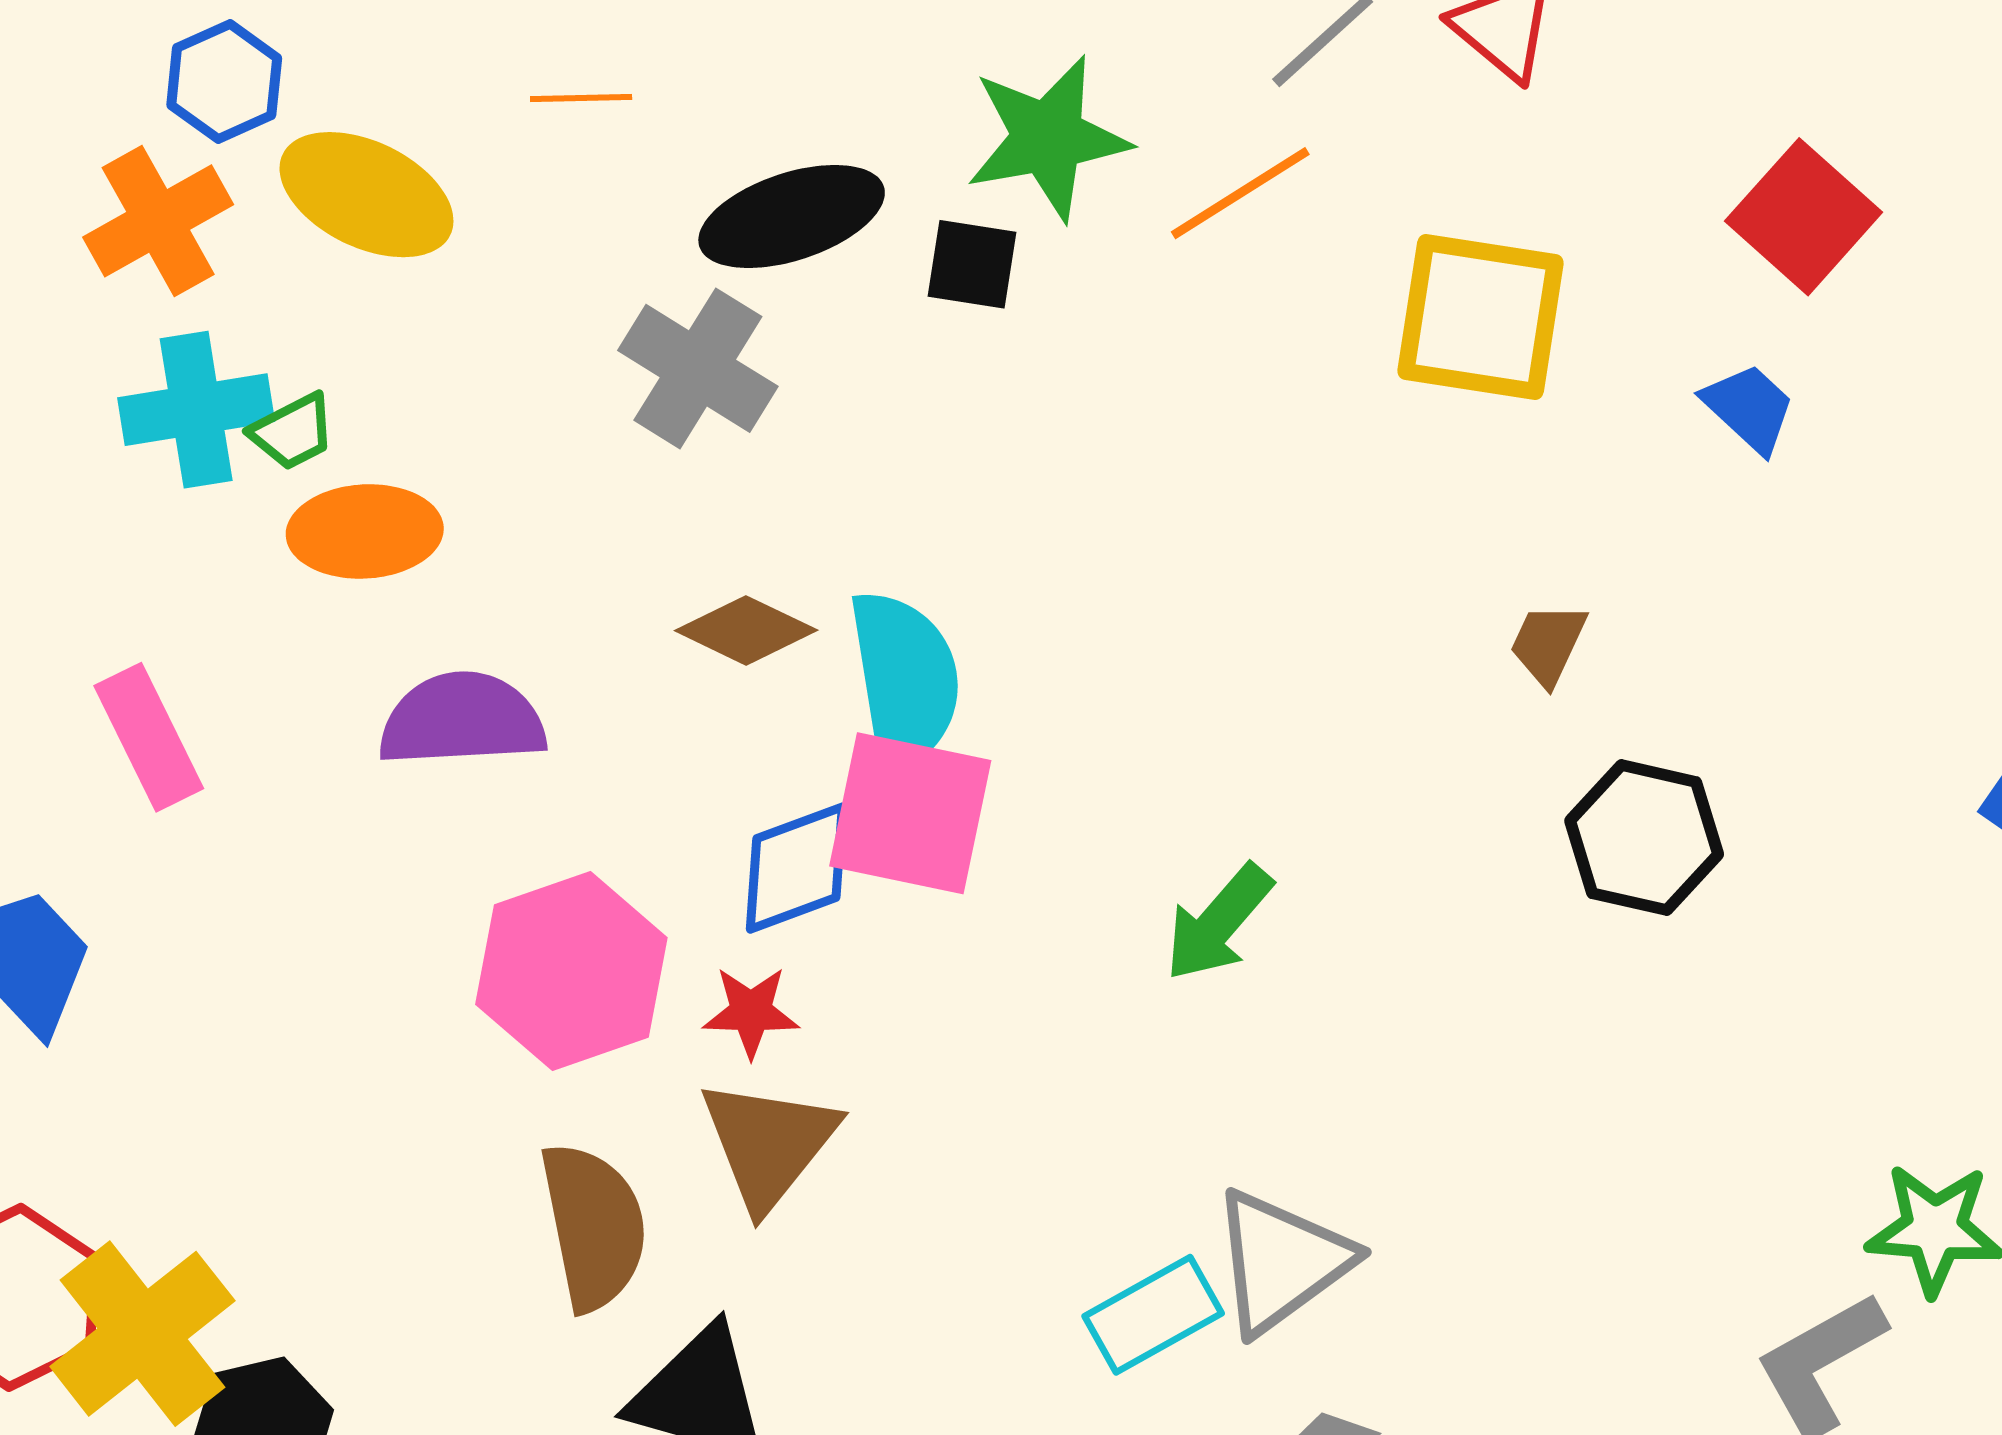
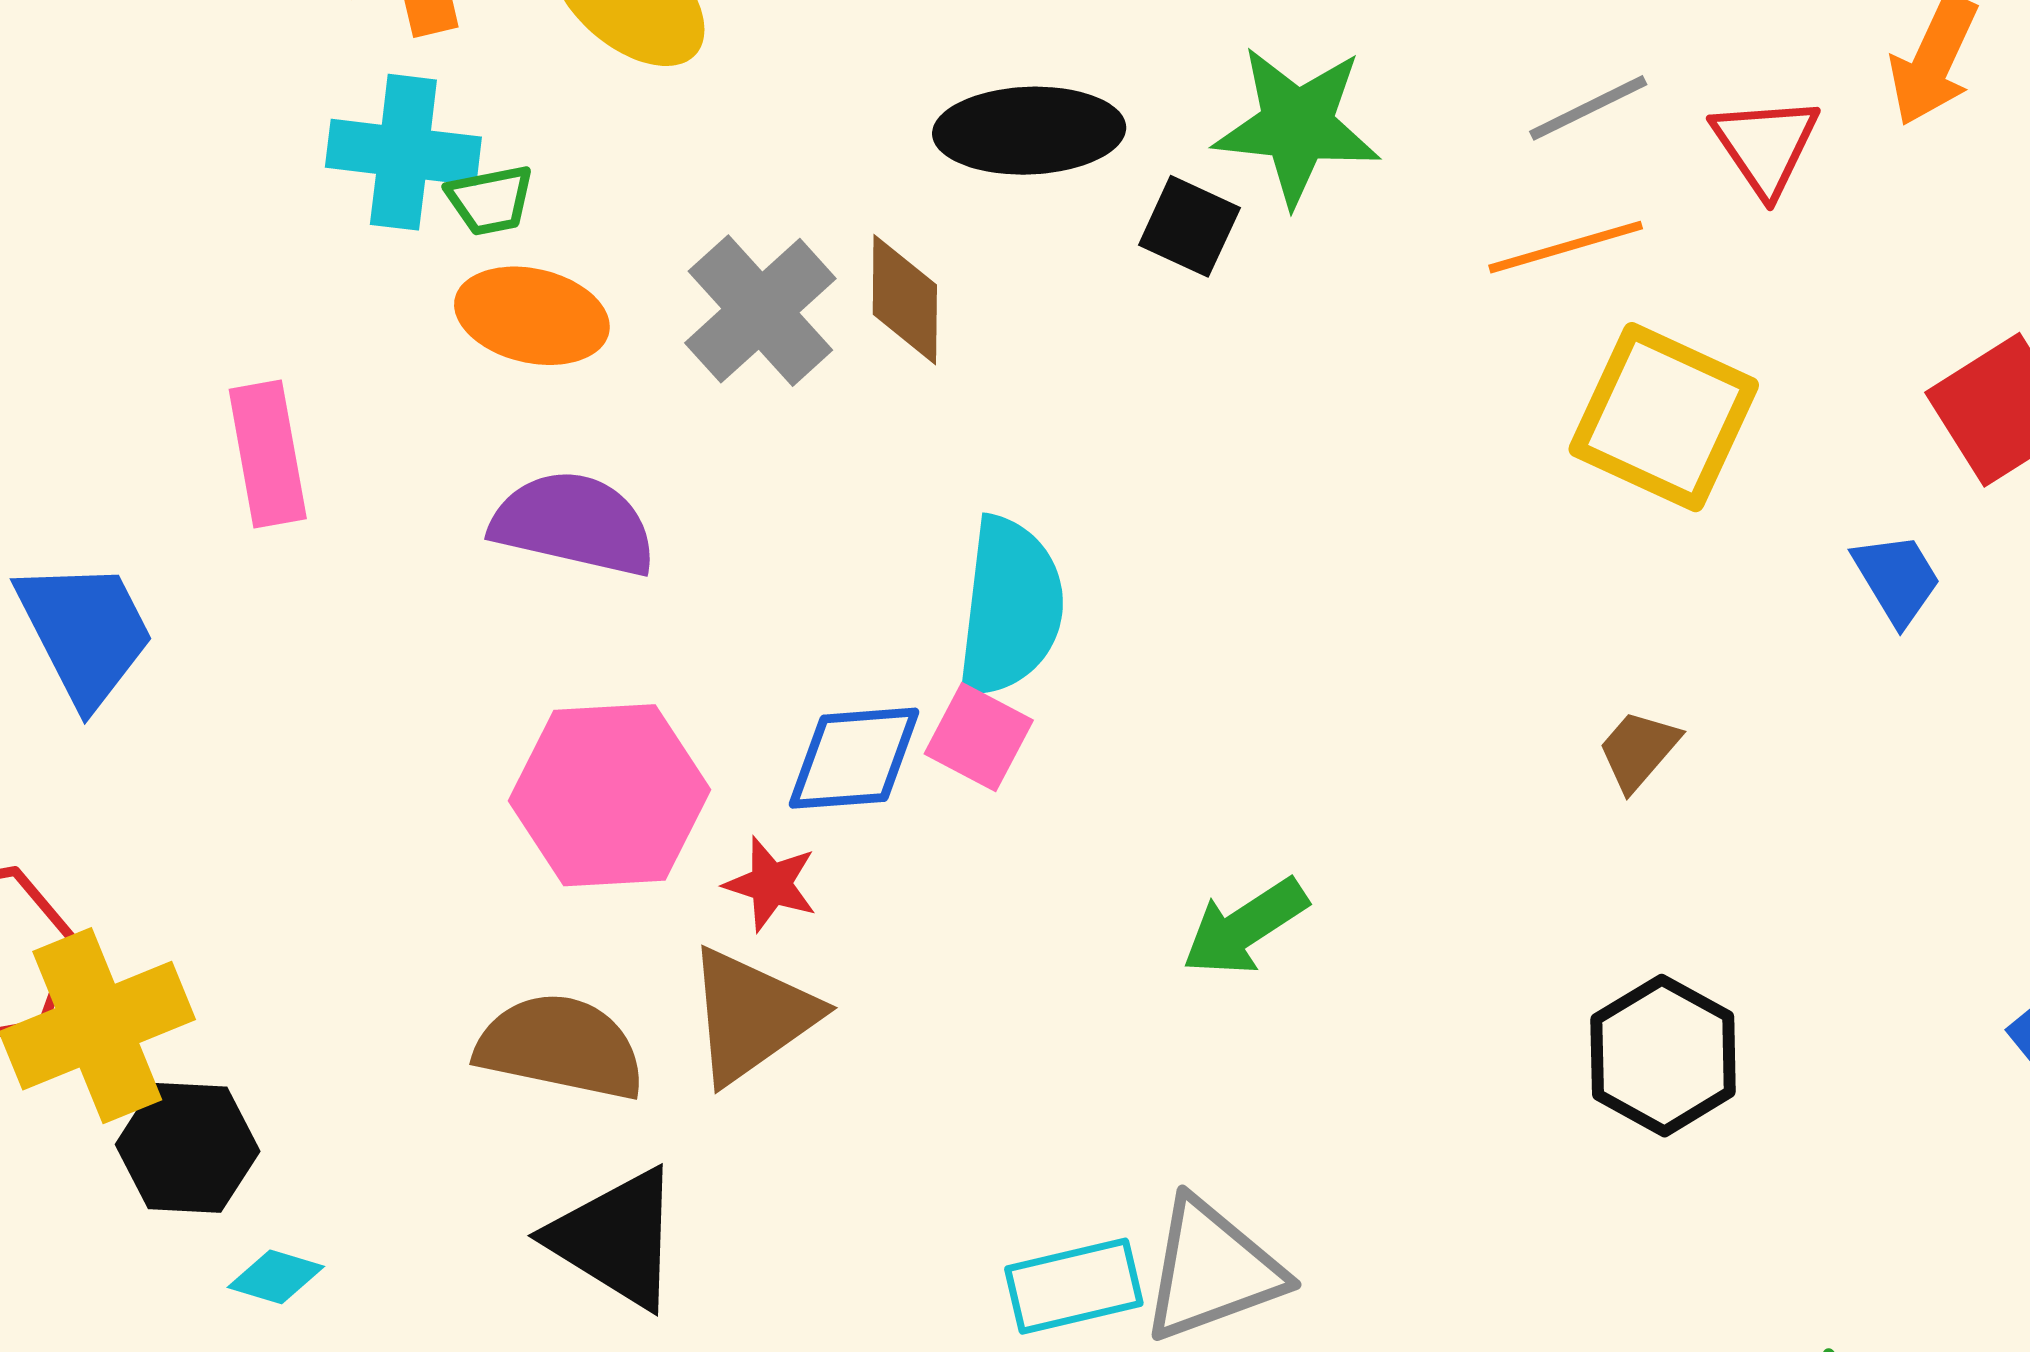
orange line: (1240, 193) -> (1566, 247), moved
gray cross: (698, 368) -> (760, 311), moved
brown diamond: (746, 630) -> (905, 300), moved, turned 49
pink square: (910, 813) -> (979, 737), size x0.6
black hexagon: (1644, 838) -> (1663, 1056), moved
brown semicircle: (594, 1226) -> (560, 1047), turned -83

